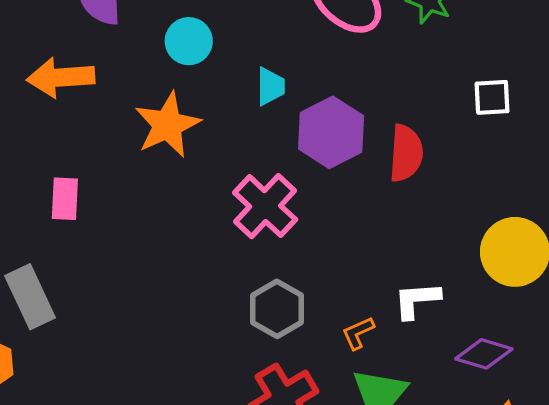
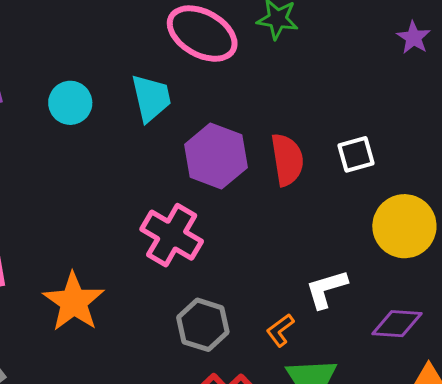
cyan trapezoid: (270, 86) -> (151, 98), moved, size x1.4
white square: (492, 97) -> (356, 154), moved
orange star: (167, 125) -> (74, 302), moved

